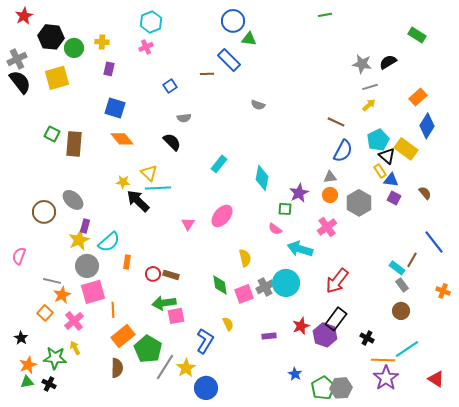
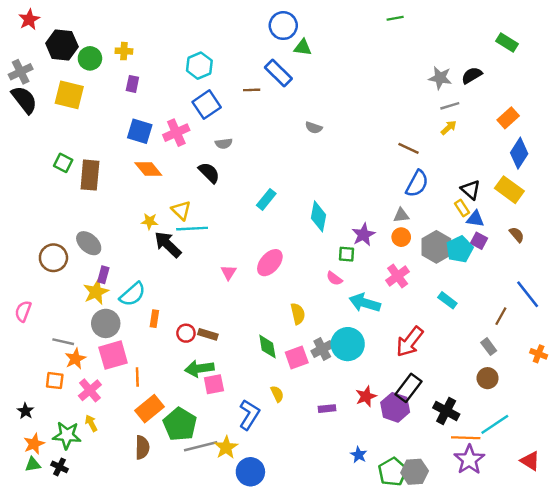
cyan hexagon: (151, 22) -> (199, 66), moved
pink cross: (146, 47) -> (176, 133), moved, size x1.5
yellow square: (57, 78) -> (69, 95), turned 30
blue square: (170, 86) -> (207, 105), size x1.6
cyan pentagon: (378, 140) -> (460, 249), moved
yellow rectangle: (406, 149) -> (509, 190), moved
cyan rectangle: (397, 268) -> (447, 300), moved
orange square: (45, 313) -> (55, 381), turned -35
black cross: (367, 338) -> (446, 411), size x1.5
gray line: (165, 367) -> (201, 446), turned 44

